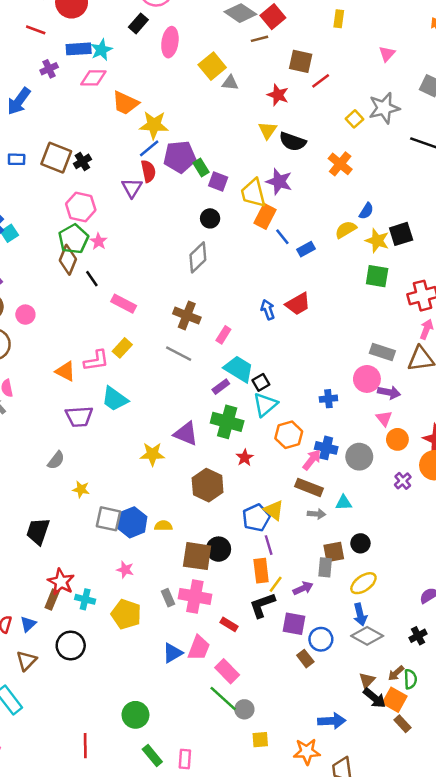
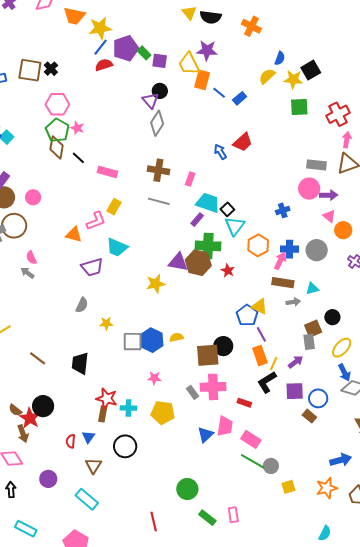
red semicircle: (148, 171) -> (104, 65), turned -84
purple triangle: (132, 188) -> (150, 101), moved
brown hexagon: (208, 485) -> (198, 263), moved

